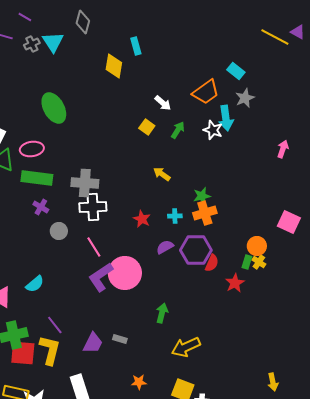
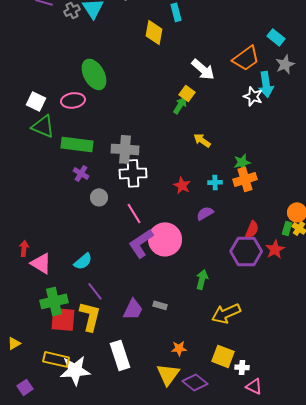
white arrow: (163, 103) -> (203, 69), size x1.4
green arrow: (178, 130) -> (180, 105), moved
pink ellipse: (32, 149) -> (73, 100), moved
purple hexagon: (196, 250) -> (246, 251), moved
cyan semicircle: (35, 284) -> (83, 261), moved

